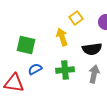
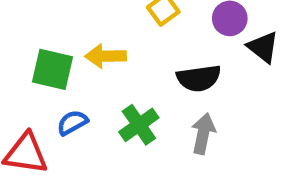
yellow arrow: (62, 37) -> (106, 56), moved, turned -72
green cross: (65, 70) -> (139, 125), turned -30

